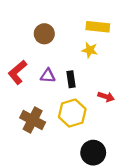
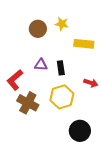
yellow rectangle: (98, 27) -> (84, 44), moved
yellow star: (90, 50) -> (62, 24), moved
red L-shape: (17, 72) -> (15, 80), moved

